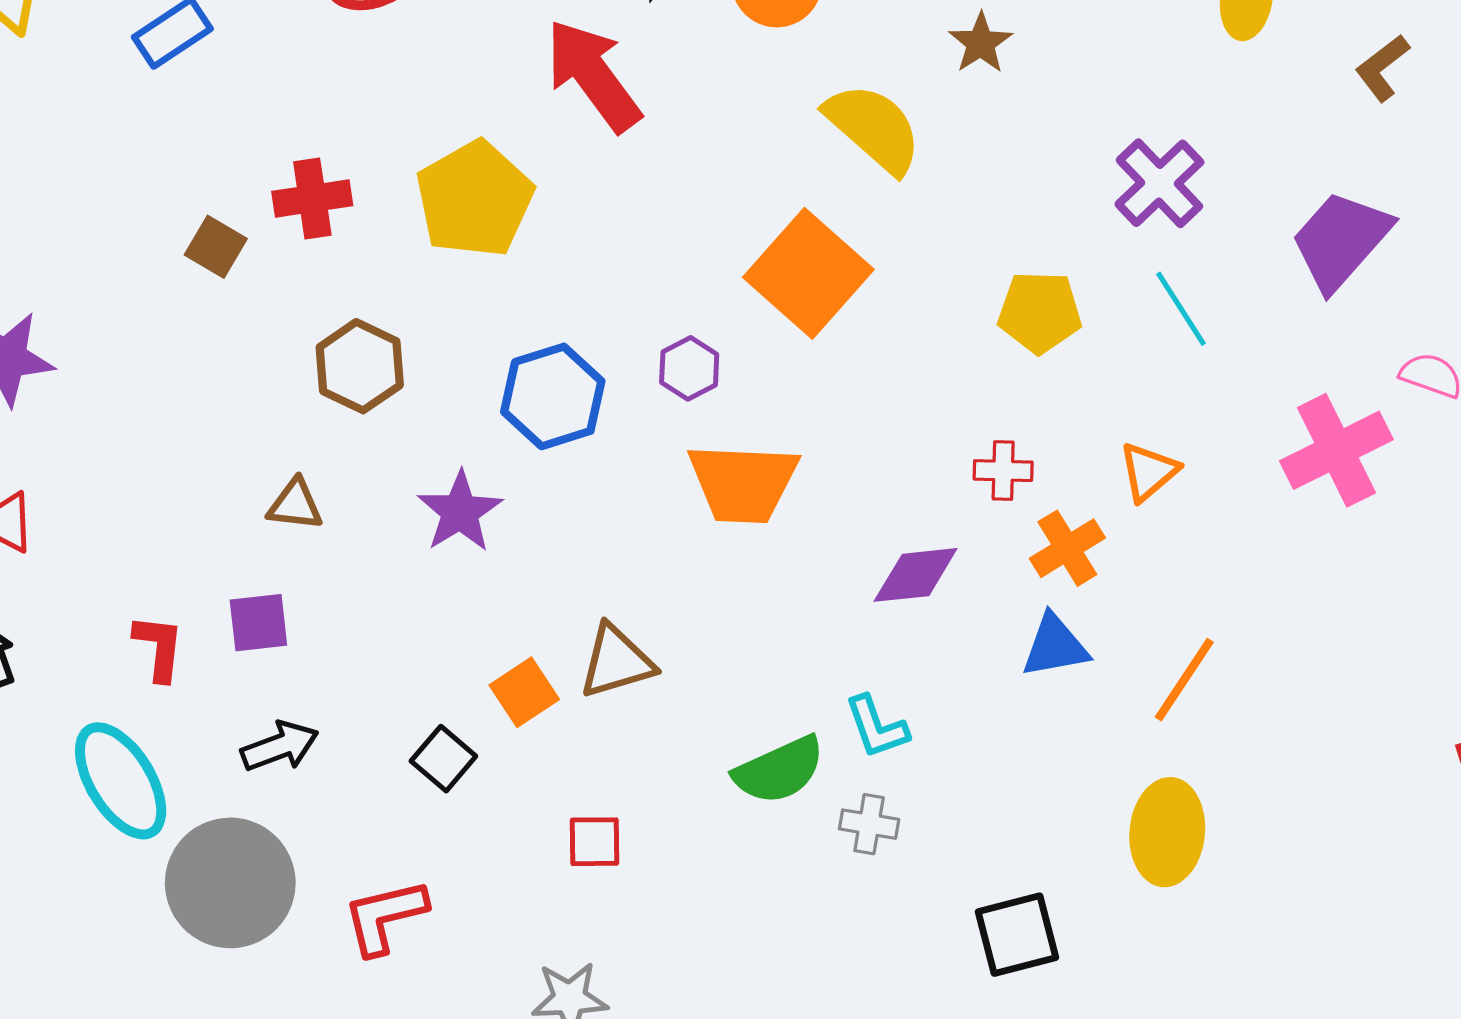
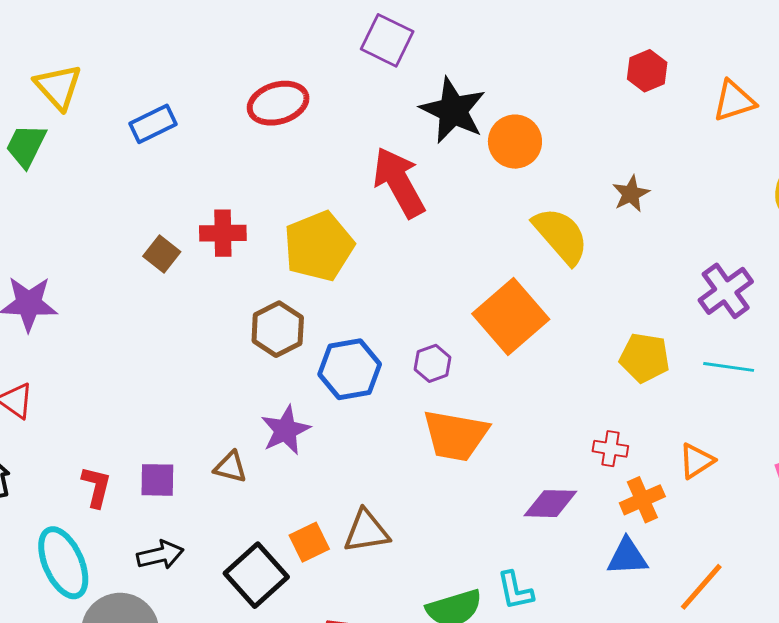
cyan line: (1181, 309) -> (729, 367), turned -57
brown hexagon: (360, 366) -> (278, 329), moved
brown triangle: (295, 505) -> (230, 467), moved
black square: (443, 759) -> (256, 575), size x1.6

